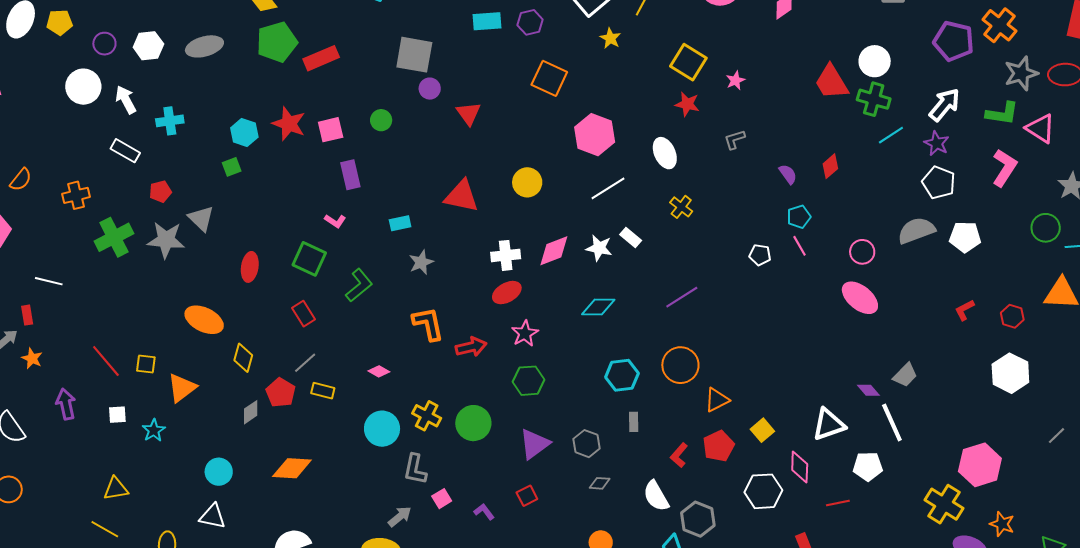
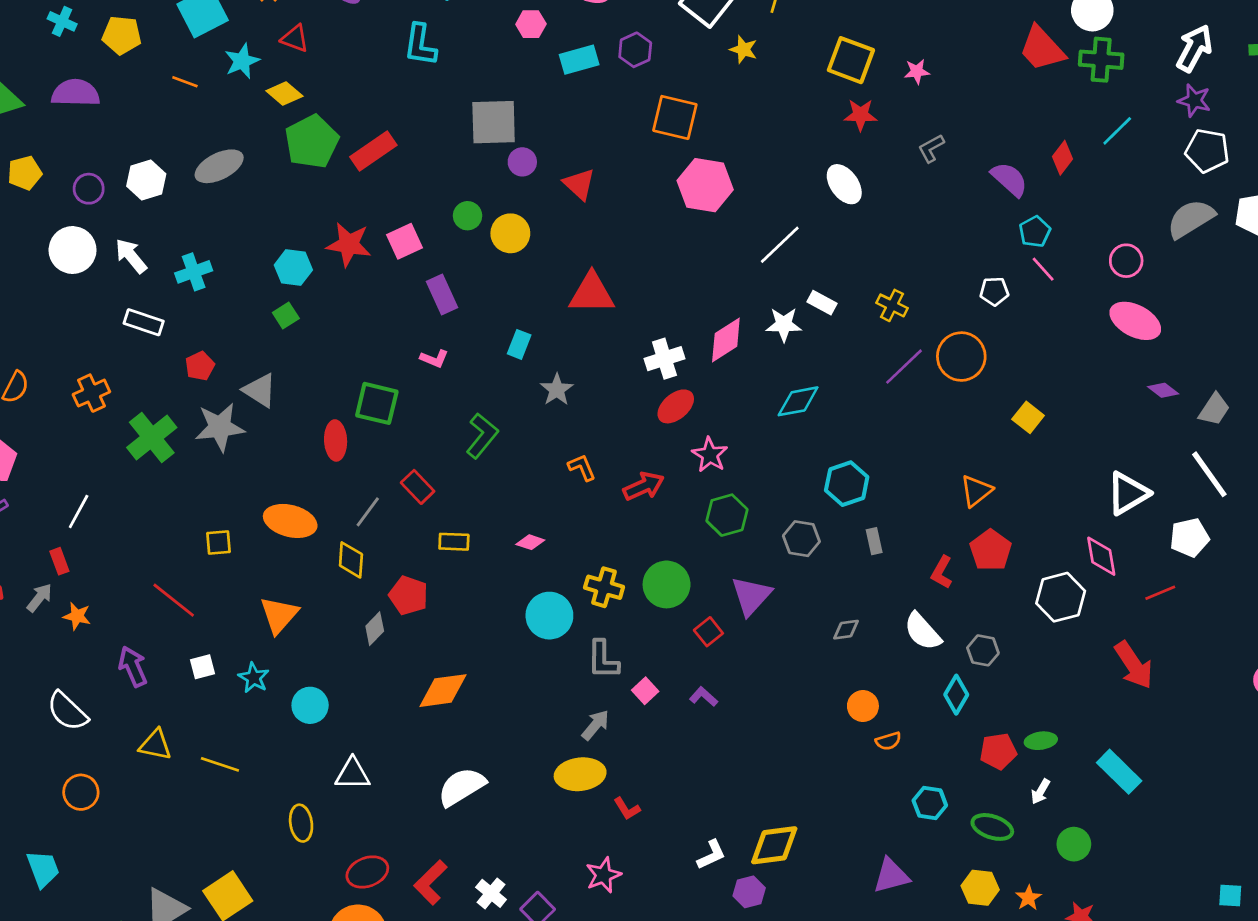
pink star: (735, 80) -> (917, 71), turned 30
pink hexagon: (595, 135) -> (705, 185), moved
cyan line: (891, 135) -> (1117, 131), moved
purple semicircle: (788, 174) -> (1009, 179), size x1.4
yellow circle: (527, 182) -> (510, 233), moved
yellow cross: (681, 207) -> (892, 305), moved
cyan rectangle: (400, 223) -> (519, 344), turned -45
green square: (309, 259) -> (377, 403), moved
white line: (49, 281) -> (79, 511), turned -64
orange L-shape: (428, 324) -> (582, 467), size x0.6
gray line: (305, 363) -> (368, 512), moved
yellow square: (146, 364) -> (218, 542), moved
orange circle: (680, 365) -> (961, 357), moved
purple diamond: (868, 390) -> (1163, 390), moved
yellow rectangle: (323, 391) -> (454, 542), moved
yellow square: (762, 430) -> (1028, 417), moved
gray hexagon: (587, 444) -> (801, 539), moved
cyan circle: (219, 472) -> (310, 705), moved
yellow triangle: (116, 489) -> (155, 745), moved, turned 32
red square: (527, 496) -> (708, 632), moved
gray hexagon: (698, 519) -> (983, 650), size x0.7
yellow line: (105, 529) -> (220, 764), moved

